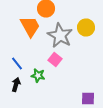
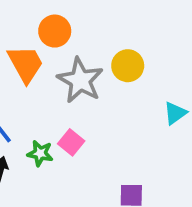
pink square: (55, 60) -> (71, 142), moved

